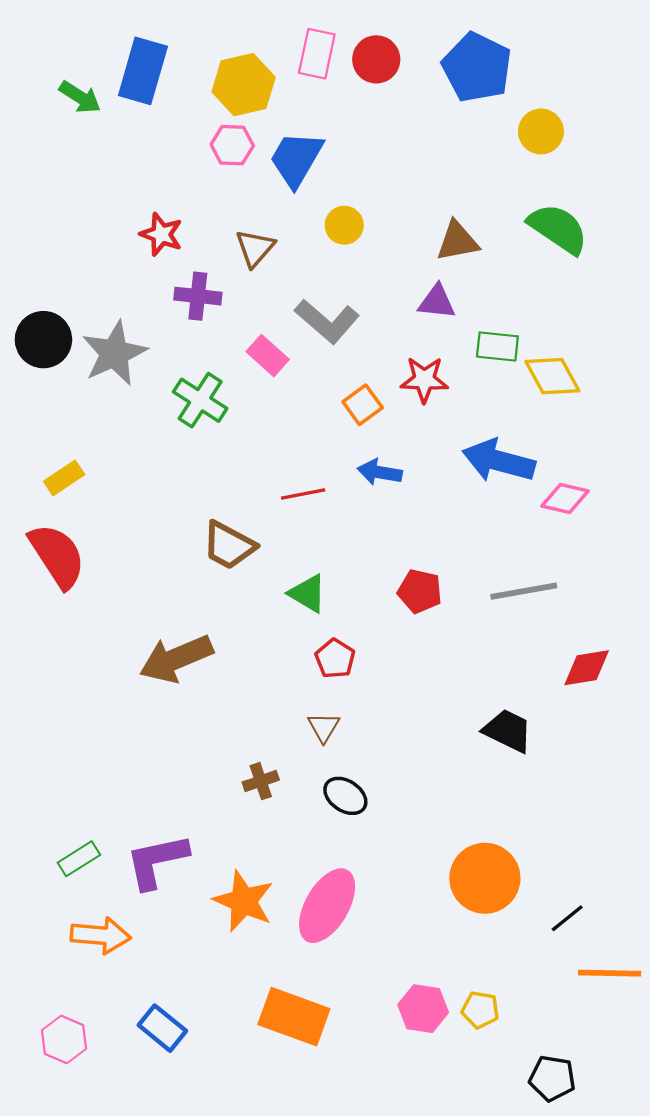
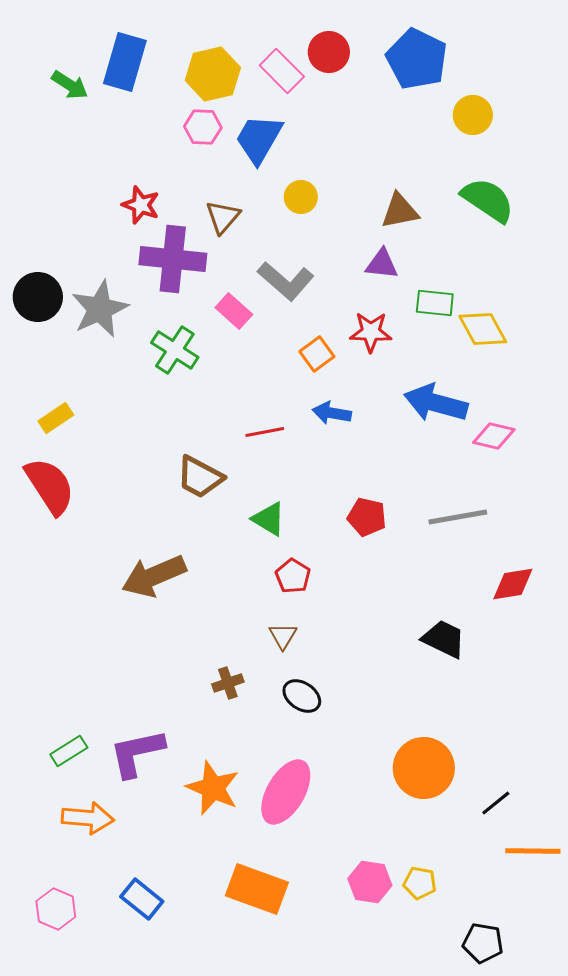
pink rectangle: (317, 54) -> (282, 71), moved, turned -57
purple cross: (198, 296) -> (173, 259), size x1.6

